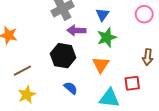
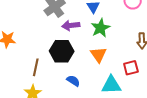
brown line: (22, 71) -> (36, 67), moved, turned -42

